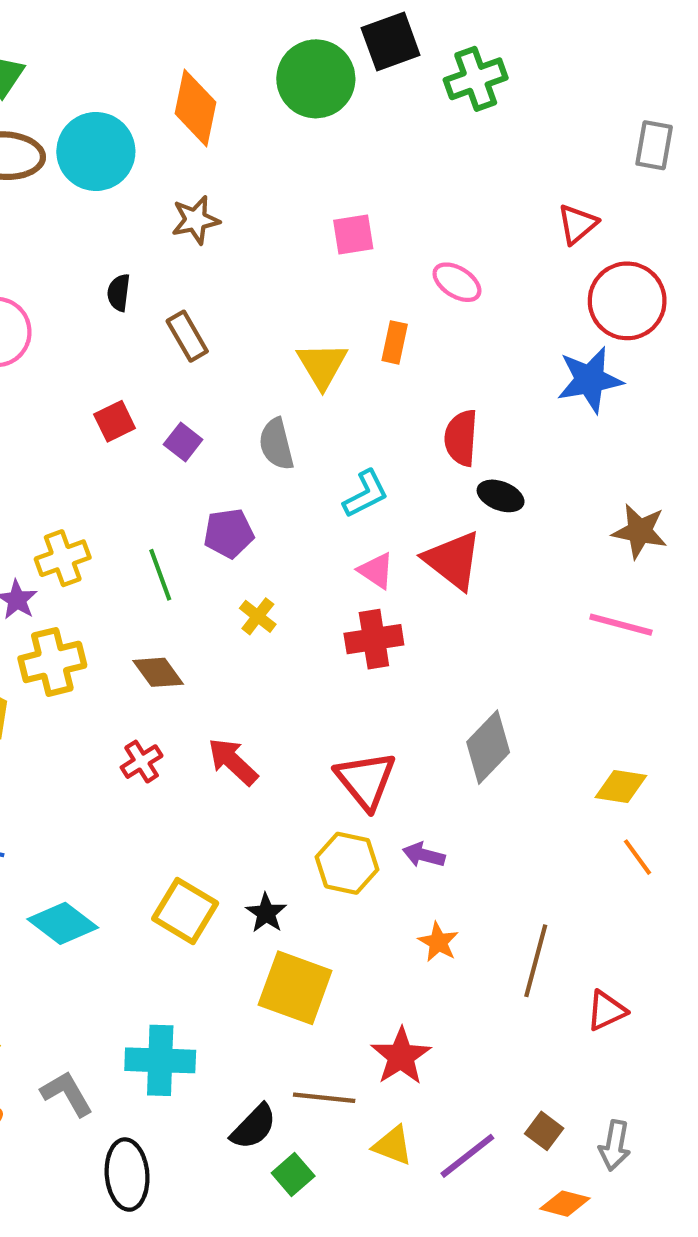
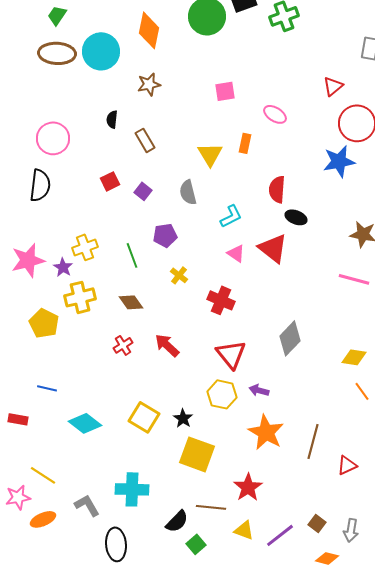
red cross: (374, 639) -> (221, 300), moved, turned 32
orange star: (438, 942) -> (266, 432), size x1.8

